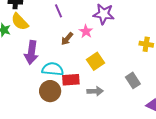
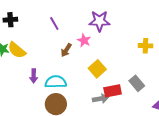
yellow semicircle: (20, 22) -> (17, 50), moved
purple arrow: (31, 52) -> (34, 76), moved, size x0.6
red rectangle: (71, 80) -> (113, 91), moved

